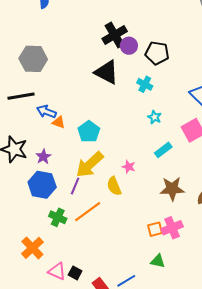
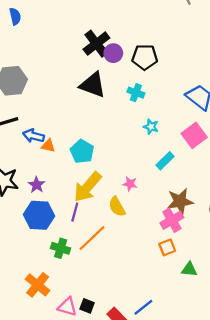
pink cross: (172, 228) -> (172, 220), moved
green triangle: (158, 261) -> (189, 269), moved

